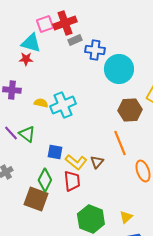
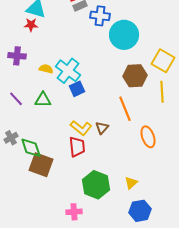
cyan cross: (63, 105) -> (68, 71), turned -30
green triangle: (27, 134) -> (43, 100), moved, turned -36
blue square: (55, 152) -> (77, 89), moved, turned -35
green diamond: (45, 180) -> (31, 148), moved, turned -45

